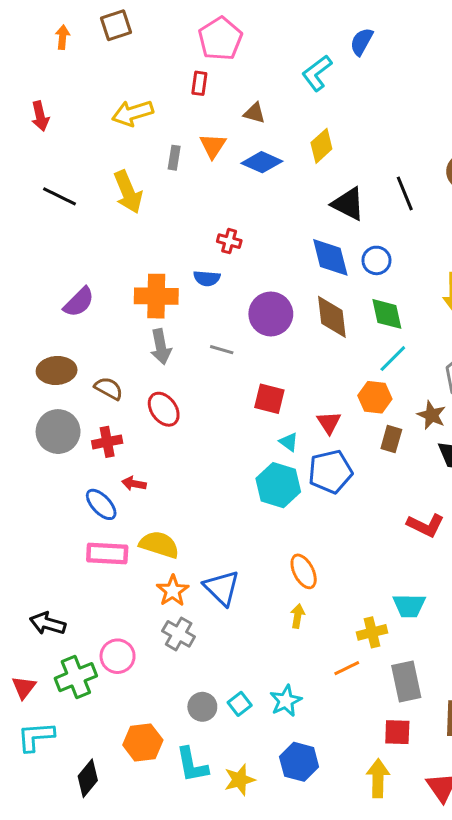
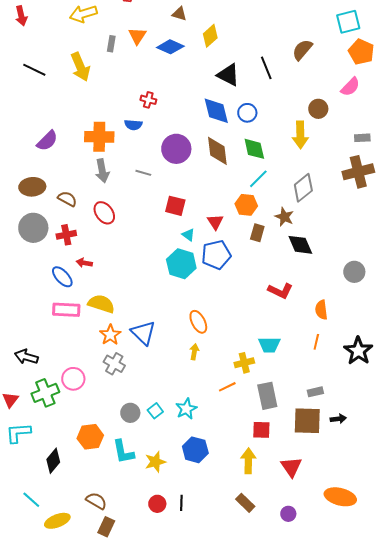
brown triangle: (254, 113) -> (179, 14), moved

